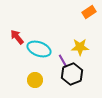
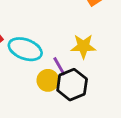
yellow circle: (35, 80) -> (48, 80), moved

